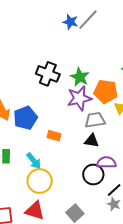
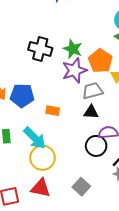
orange pentagon: (106, 91) -> (100, 61), turned 30
blue pentagon: (25, 118) -> (22, 96), turned 30
cyan arrow: (34, 161) -> (35, 138), size x1.4

